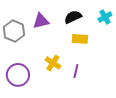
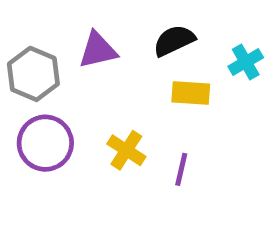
cyan cross: (105, 17) -> (246, 62), moved
purple circle: (18, 75) -> (45, 143), moved

